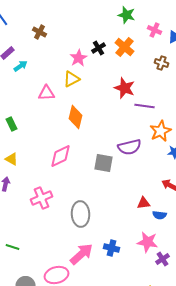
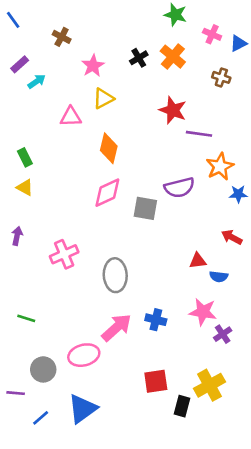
pink star: (78, 58) -> (93, 66), moved
pink diamond: (60, 156) -> (107, 193), moved
yellow triangle: (12, 159) -> (25, 187), moved

